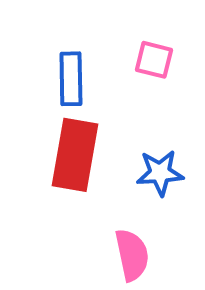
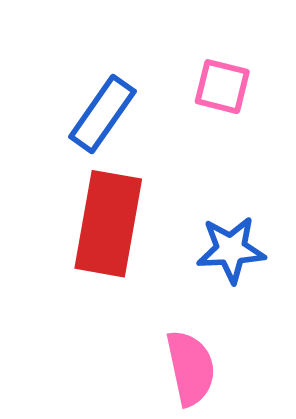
blue rectangle: (71, 79) -> (102, 114), turned 36

